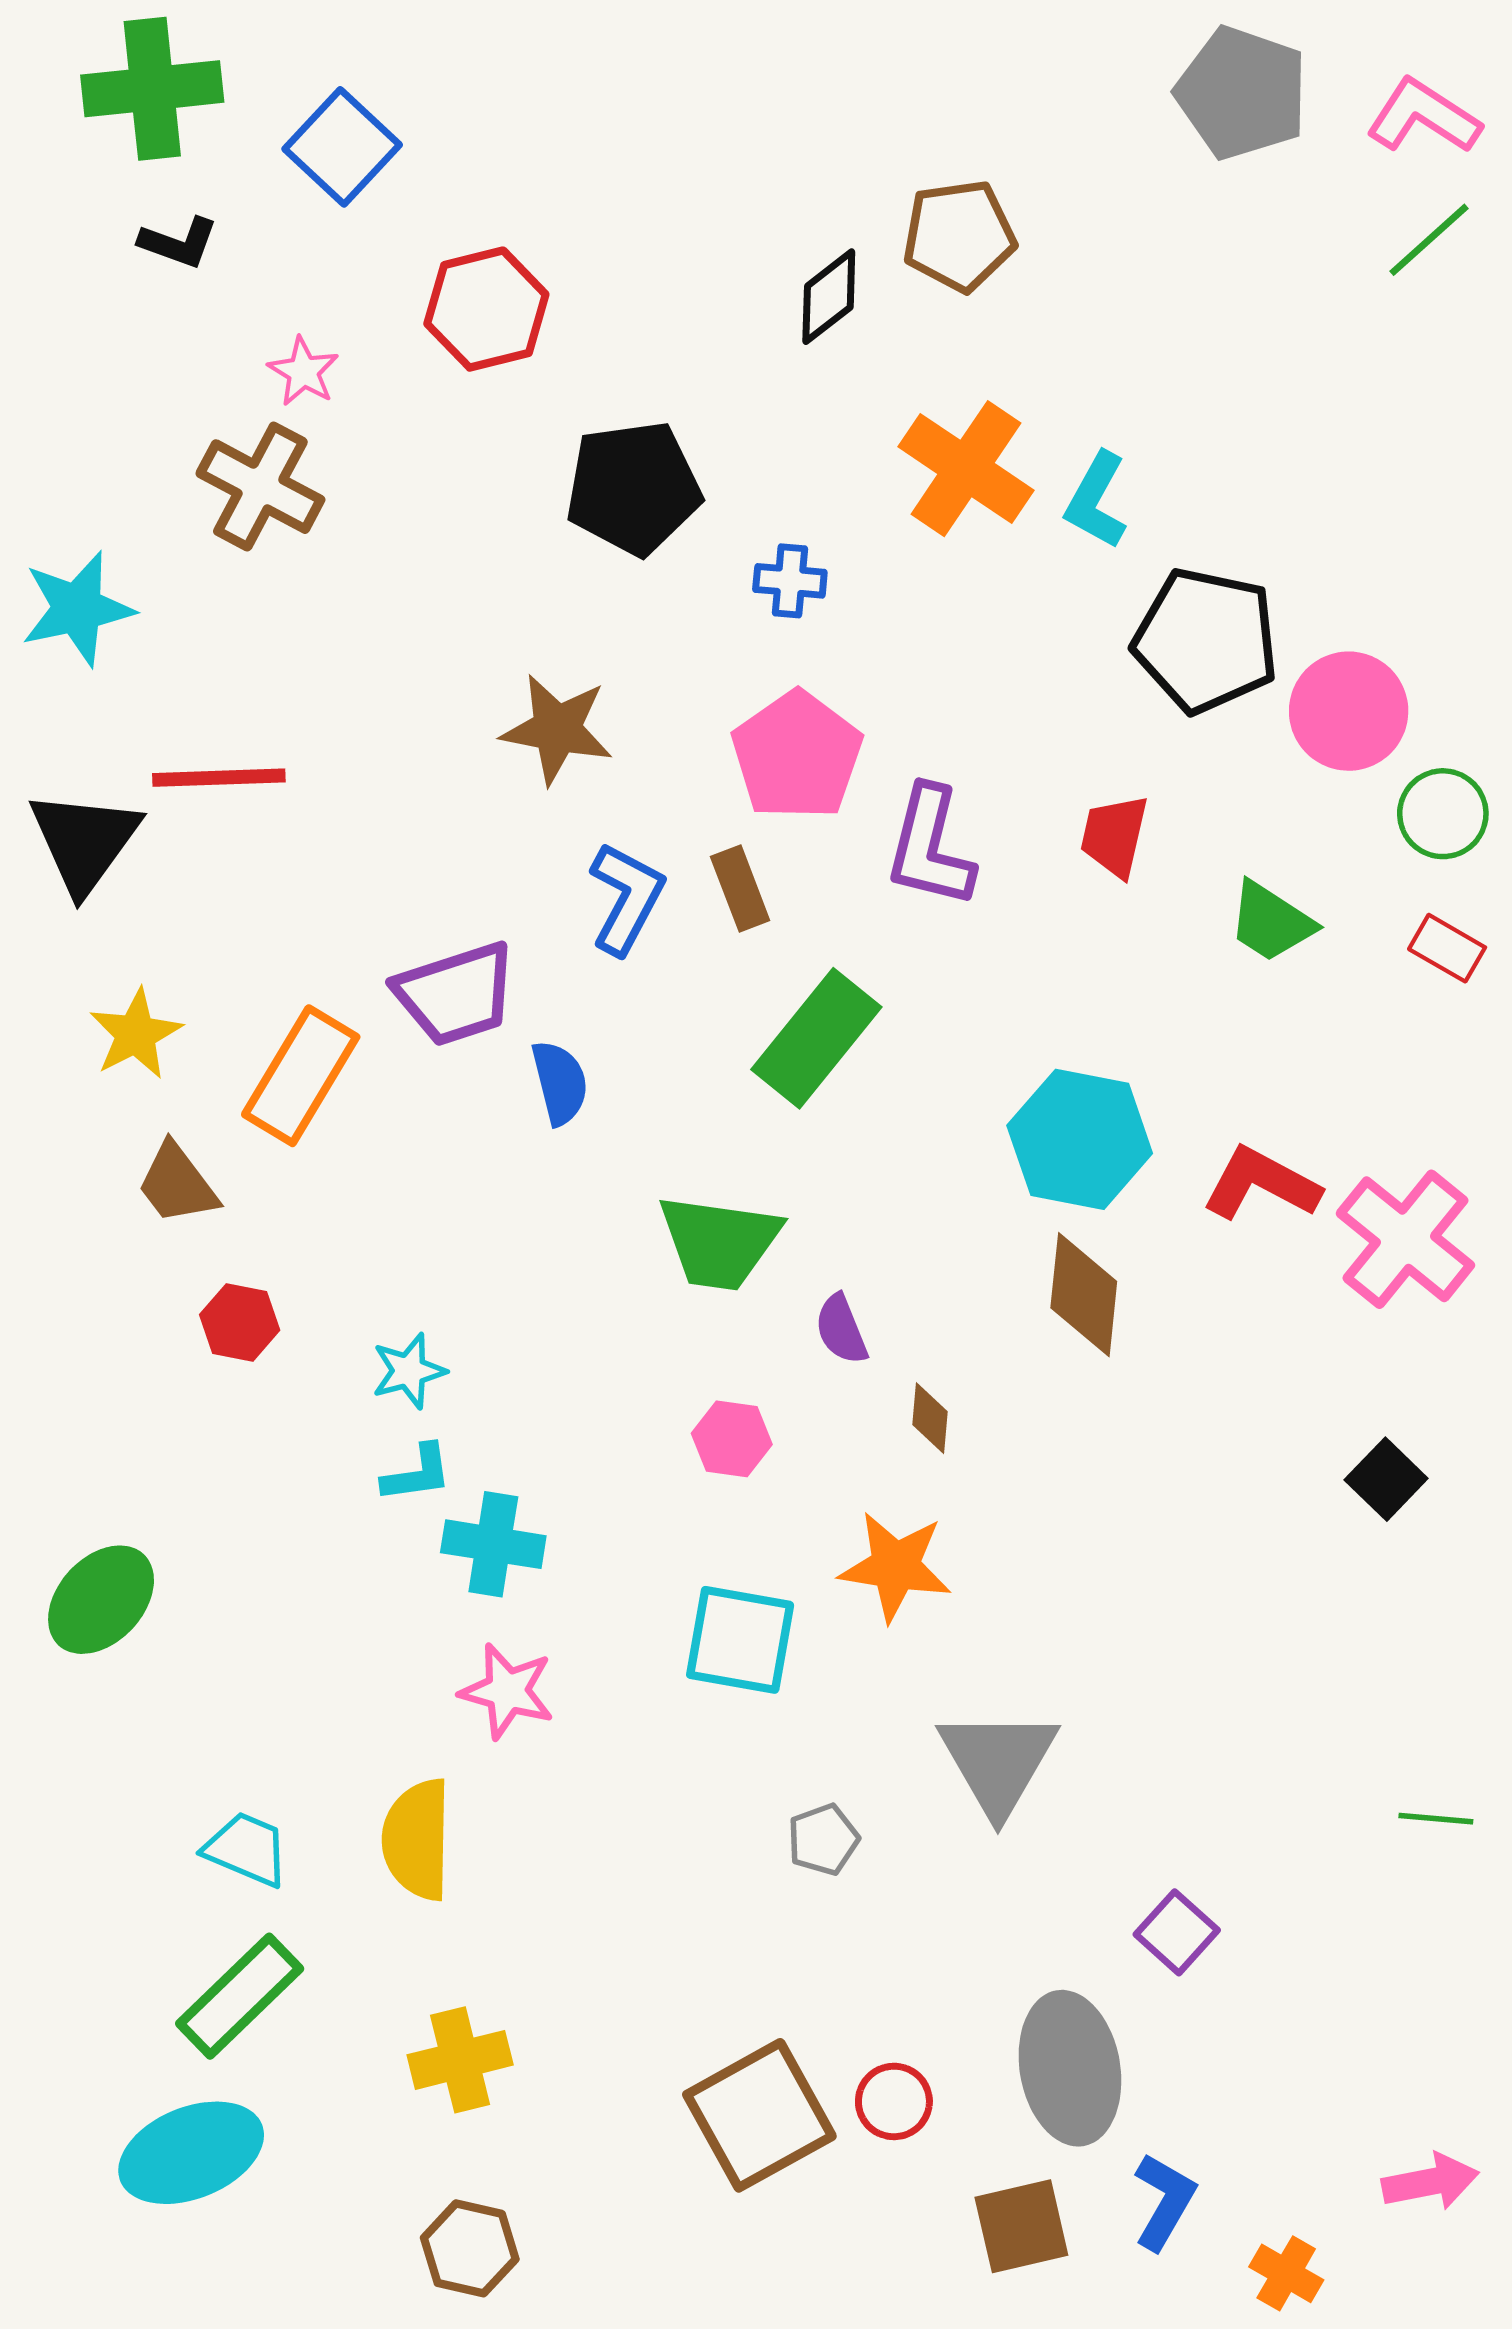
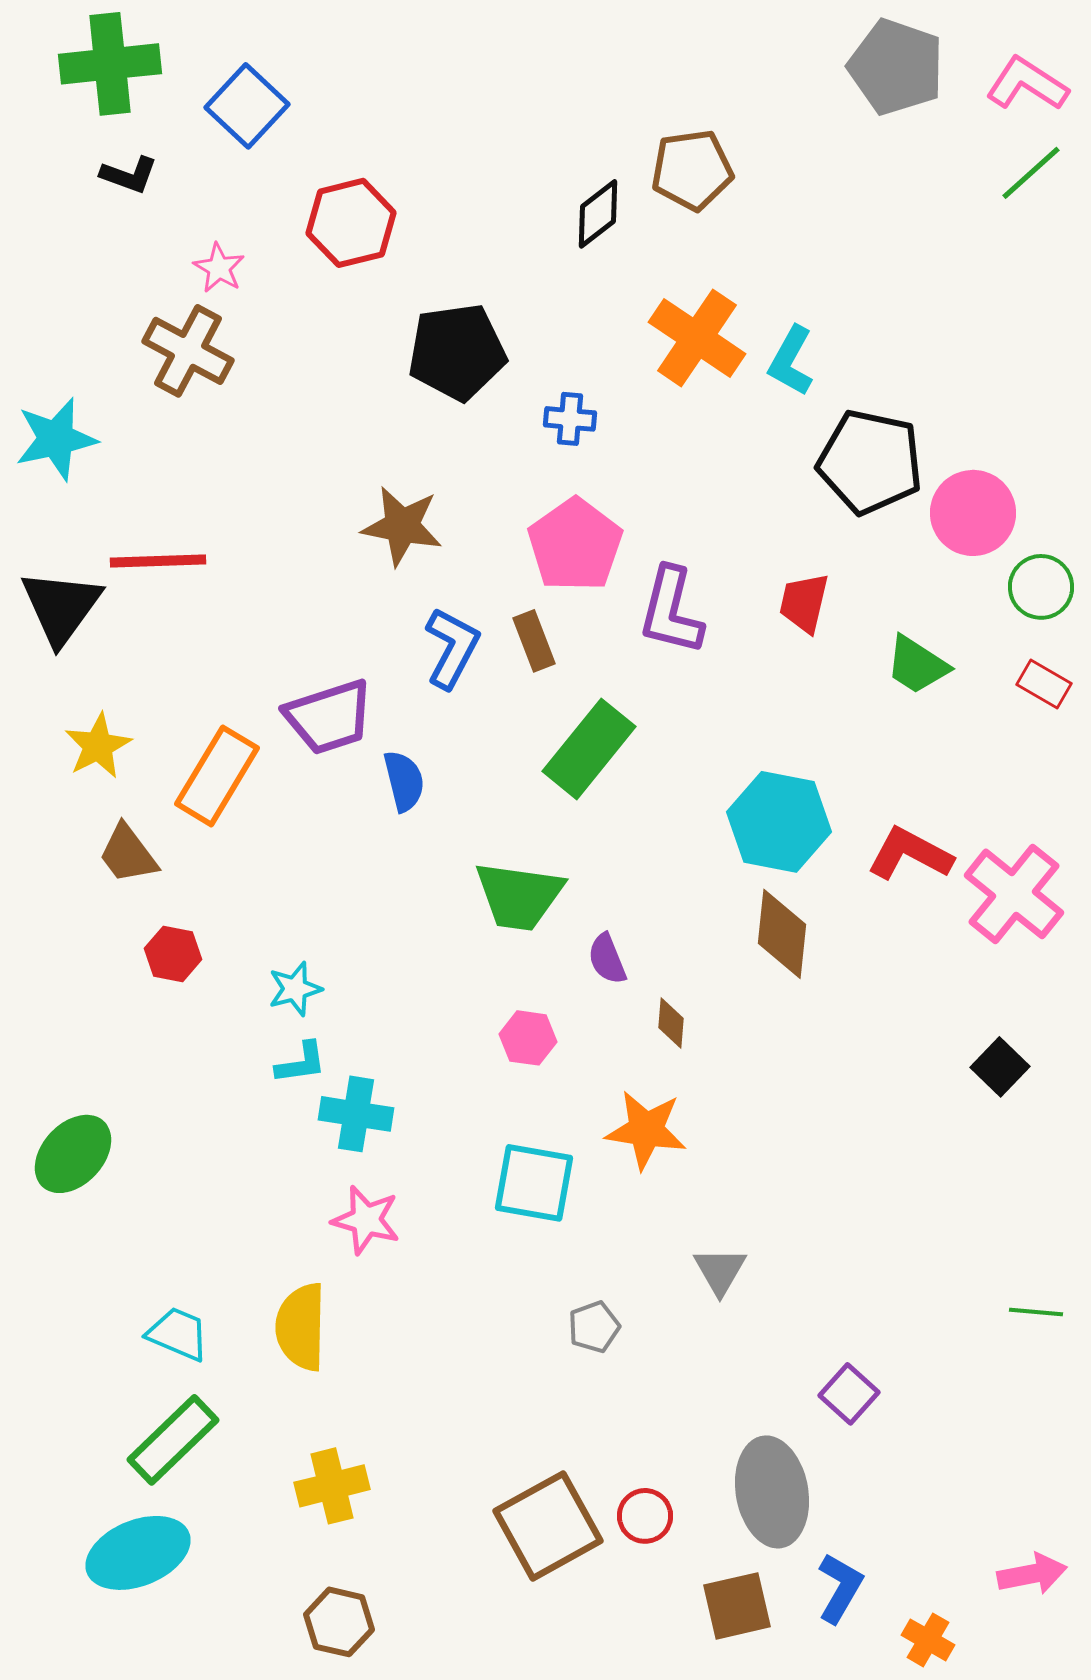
gray triangle: (998, 1762) -> (720, 1271), size x0.6

